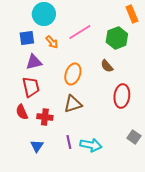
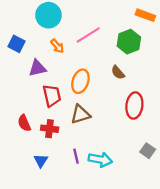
orange rectangle: (132, 14) -> (145, 15), turned -48
blue square: (27, 38) -> (17, 44), moved, turned 35
red trapezoid: (31, 87) -> (52, 96), moved

